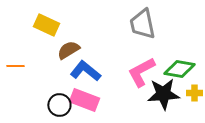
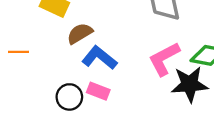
pink rectangle: (84, 100) -> (98, 91), size x0.7

